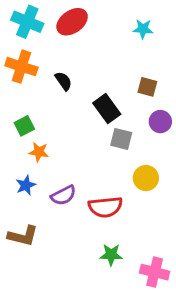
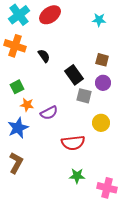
cyan cross: (27, 22) -> (19, 15), turned 30
purple circle: (160, 122) -> (103, 83), moved
blue star: (26, 185) -> (18, 128), size x1.5
purple semicircle: (63, 195) -> (49, 113), moved
brown L-shape: (23, 236) -> (16, 163), turned -75

